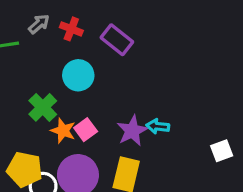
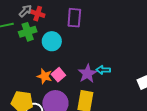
red cross: (71, 29) -> (38, 14), moved
purple rectangle: (117, 40) -> (74, 18), turned 60
green cross: (43, 107) -> (28, 32), moved, turned 30

